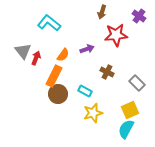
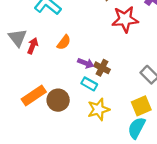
purple arrow: (87, 49) -> (86, 63), moved, turned 40
brown cross: (107, 72) -> (102, 68), moved
orange rectangle: (54, 76) -> (34, 95), moved, turned 30
brown circle: (58, 94) -> (58, 100), moved

